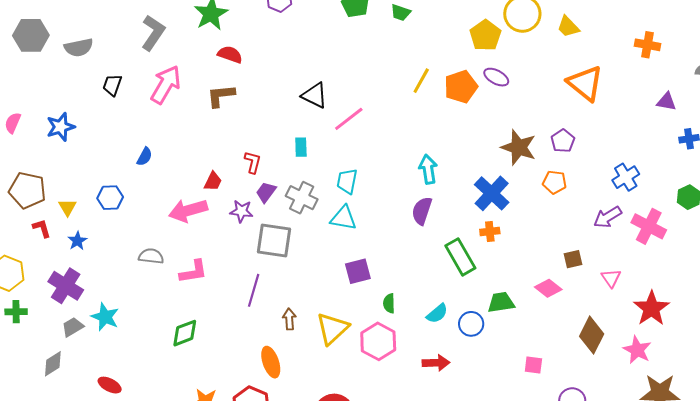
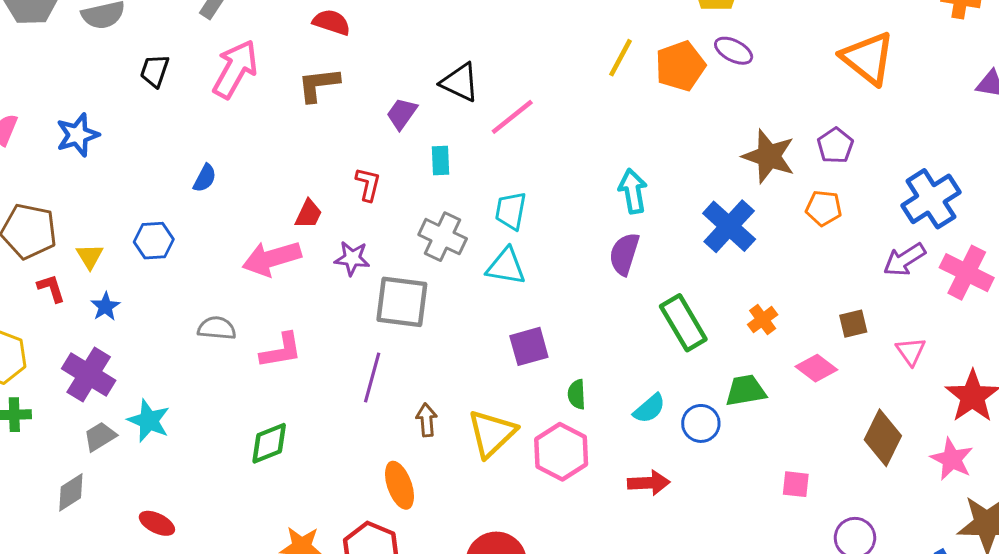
blue cross: (626, 177) -> (931, 199), size x1.4
purple trapezoid: (266, 192) -> (402, 114), moved
orange cross: (490, 231) -> (763, 320), moved, turned -30

